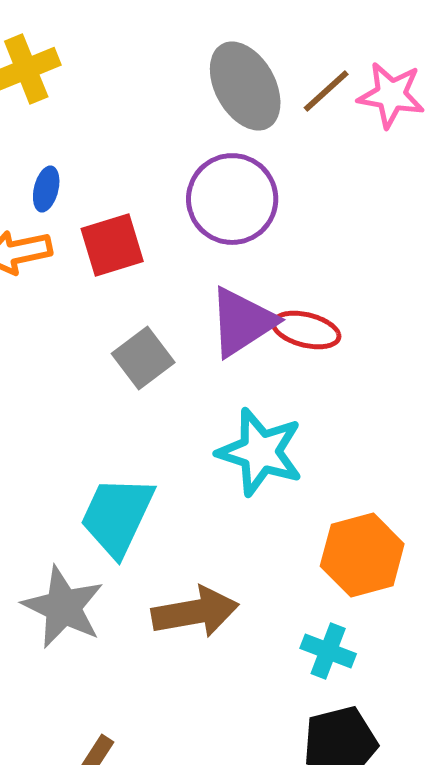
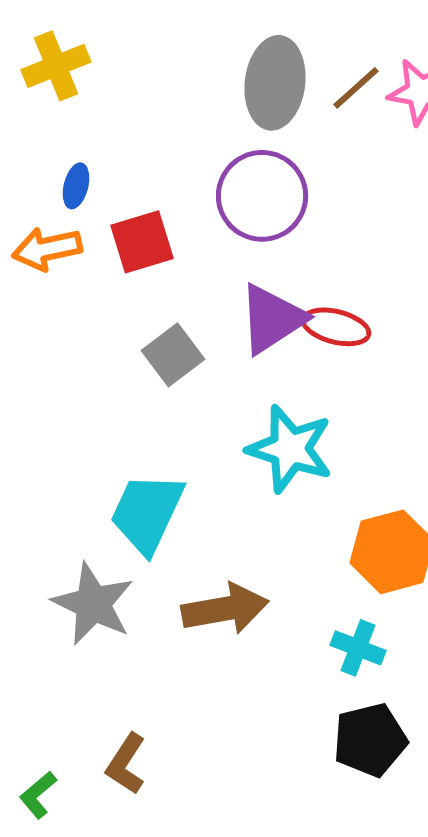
gray ellipse: (245, 86) -> (275, 83), turned 36

